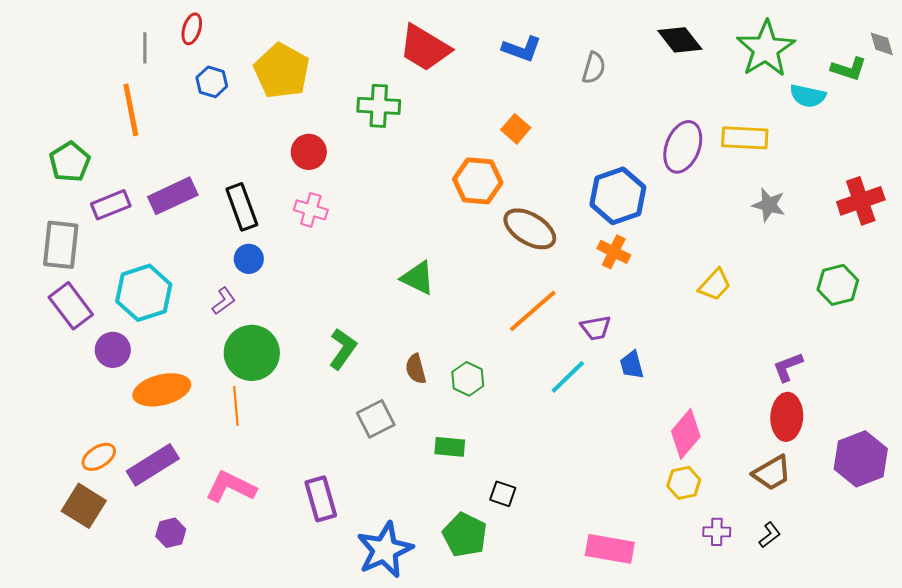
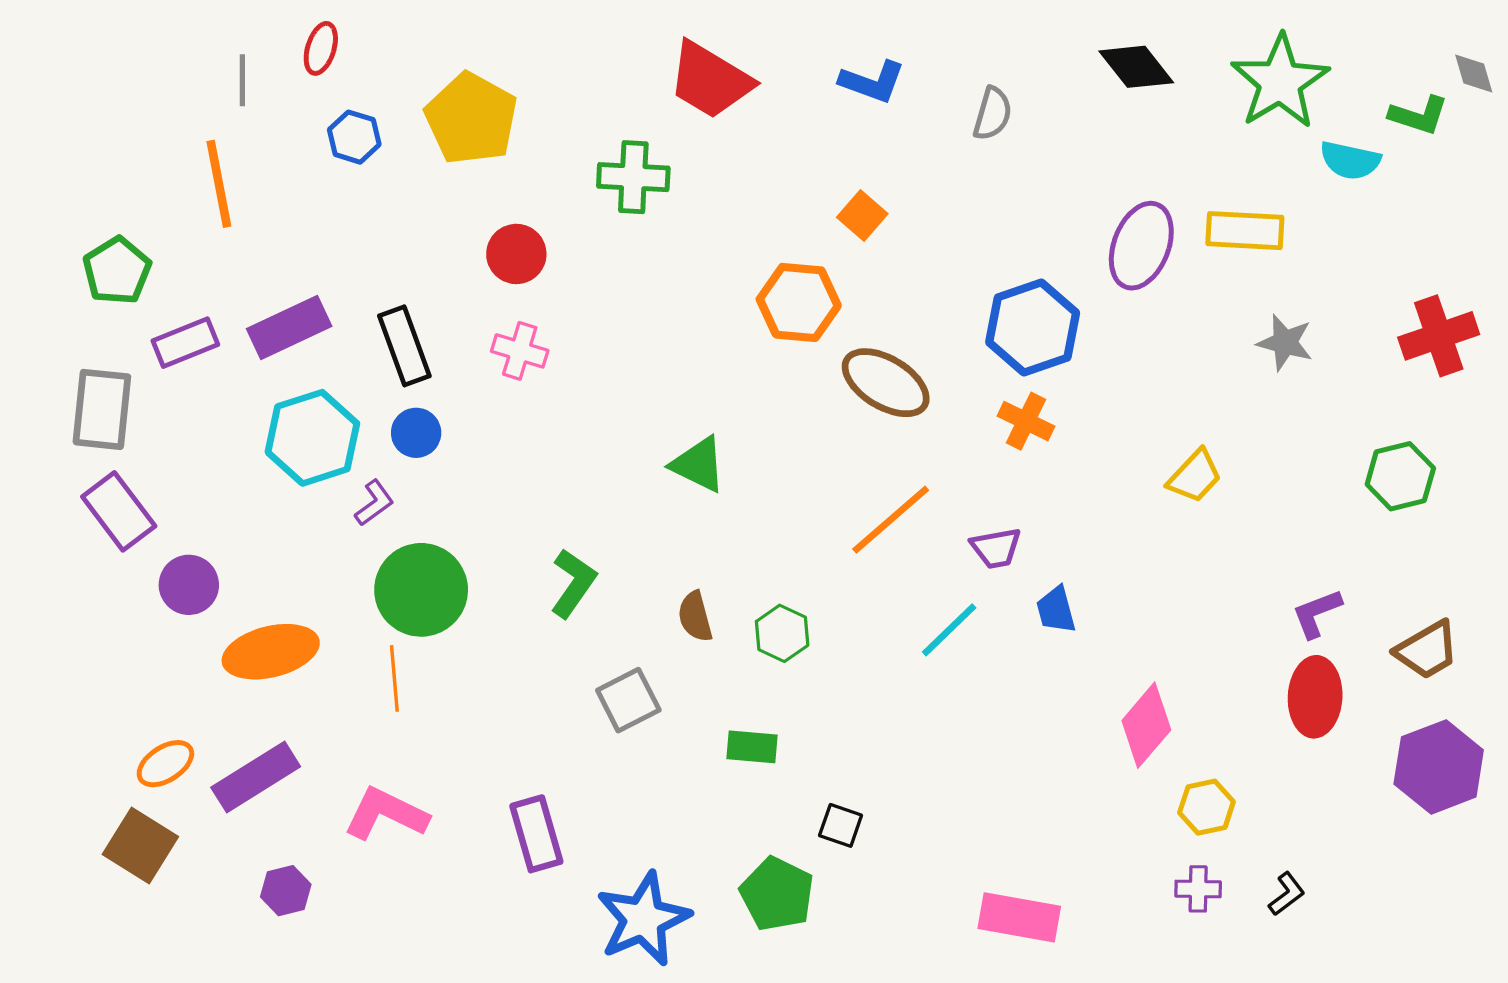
cyan hexagon: (144, 293) -> (312, 438), moved
brown trapezoid: (772, 473) -> (1427, 650), moved
yellow hexagon: (684, 483) -> (1206, 807), moved

